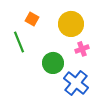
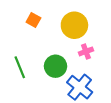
green line: (19, 42) -> (20, 67), moved

